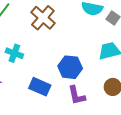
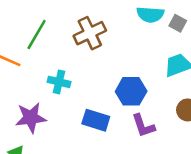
brown cross: (43, 18) -> (90, 33), turned 30

